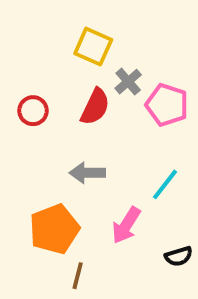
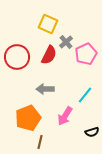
pink pentagon: (167, 105) -> (86, 54), turned 30
red circle: (33, 111) -> (17, 57), size x1.6

